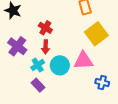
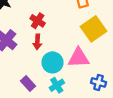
cyan cross: (38, 65) -> (57, 85), moved

